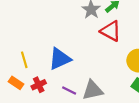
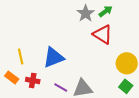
red cross: (39, 85) -> (33, 80), turned 32

